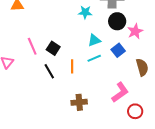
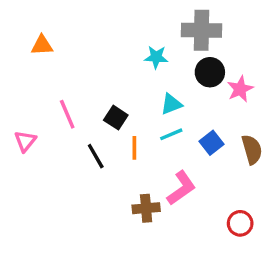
black square: (53, 48) -> (116, 118), moved
blue square: (118, 50) -> (212, 143), moved
pink L-shape: (120, 92) -> (181, 188), moved

